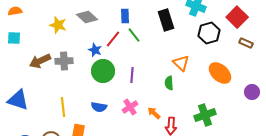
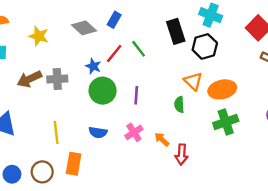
blue rectangle: (125, 16) -> (114, 20), moved, turned 32
yellow star: (58, 25) -> (39, 36), moved
black hexagon: (209, 33) -> (205, 46), moved
orange ellipse: (220, 73) -> (222, 89), moved, turned -55
green cross: (205, 115) -> (226, 122), moved

